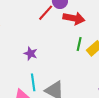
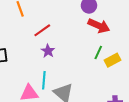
red line: (46, 13) -> (42, 30), moved

